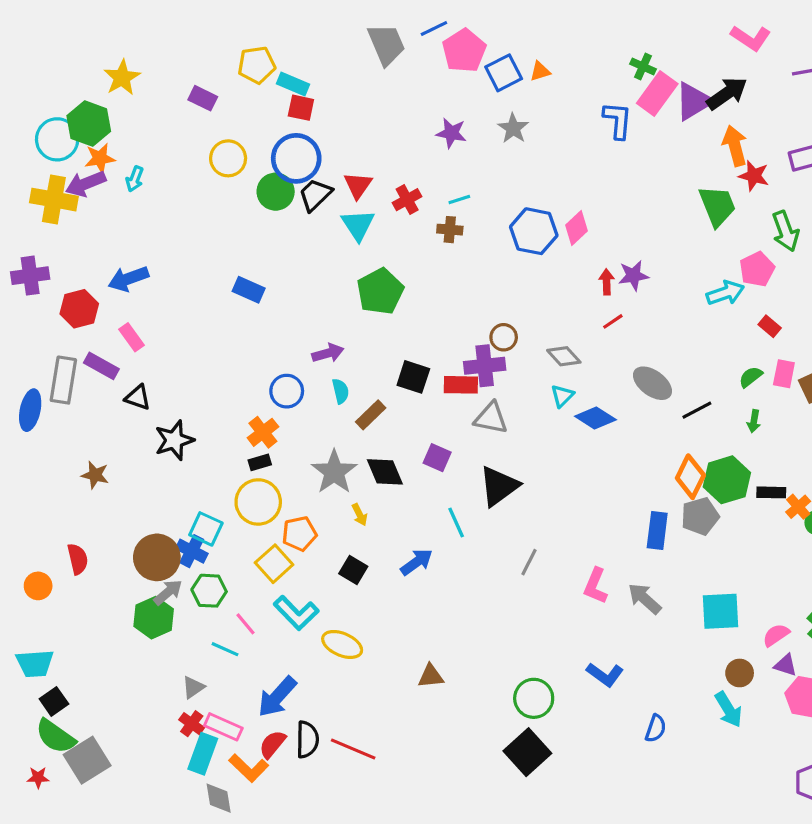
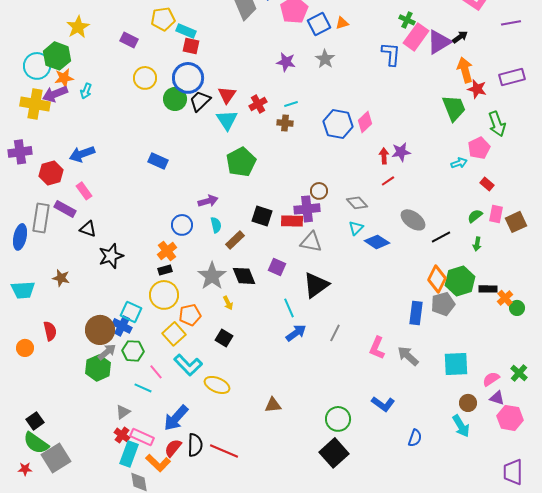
black arrow: (727, 93) -> (460, 37), size x0.6
cyan arrow: (725, 293) -> (459, 163), size x0.7
blue arrow: (417, 562) -> (296, 333), moved
cyan trapezoid: (35, 663) -> (23, 290), moved

